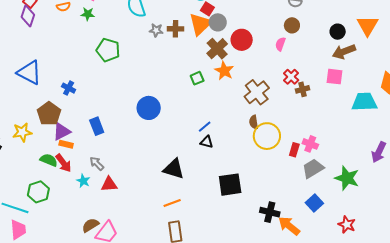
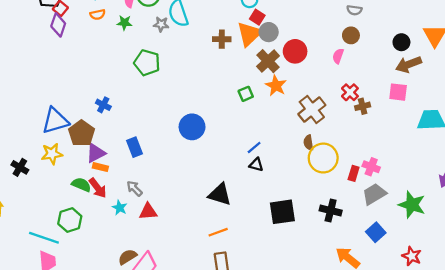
gray star: (156, 30) -> (161, 24), moved
blue triangle: (29, 73) -> (55, 121), moved, turned -44
black cross: (270, 212) -> (331, 210), moved

